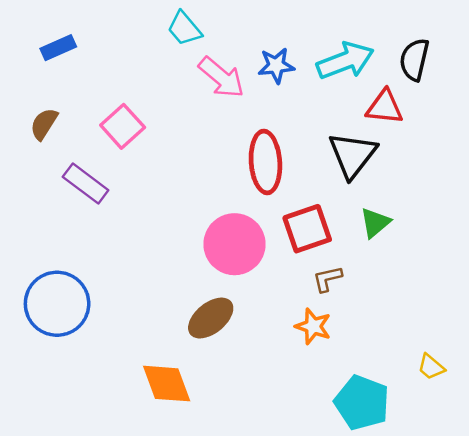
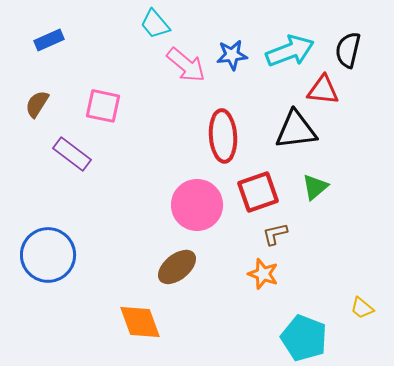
pink square: (123, 126) -> (103, 106), turned -36
black triangle: (352, 155) -> (296, 130), turned 45

